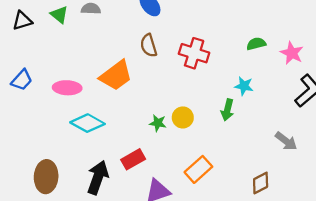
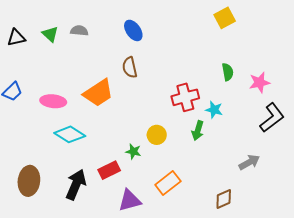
green semicircle: (256, 44) -> (228, 72), turned 90
red cross: (194, 53) -> (185, 97), moved, turned -36
pink star: (292, 53) -> (260, 82), turned 30
green star: (158, 123) -> (133, 151), moved
gray arrow: (286, 141) -> (249, 162), turned -70

